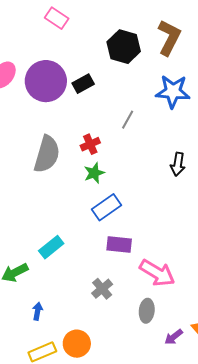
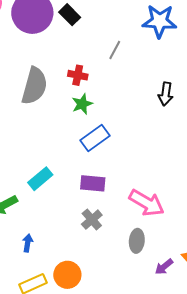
black rectangle: (83, 84) -> (70, 15), turned 75
red cross: (90, 144) -> (78, 75), turned 36
purple rectangle: (119, 244) -> (93, 183), moved

